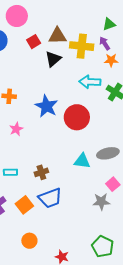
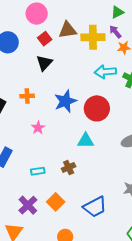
pink circle: (17, 16) -> (37, 14), moved
black triangle: (53, 59) -> (44, 63), moved
blue star: (46, 106) -> (65, 101), turned 30
cyan triangle: (82, 161) -> (86, 141), moved
blue trapezoid: (50, 198) -> (95, 207), moved

